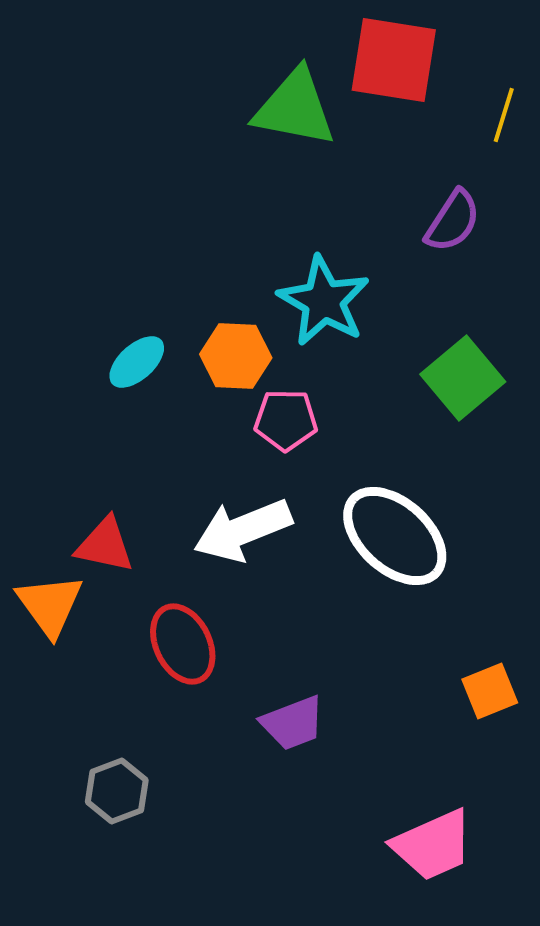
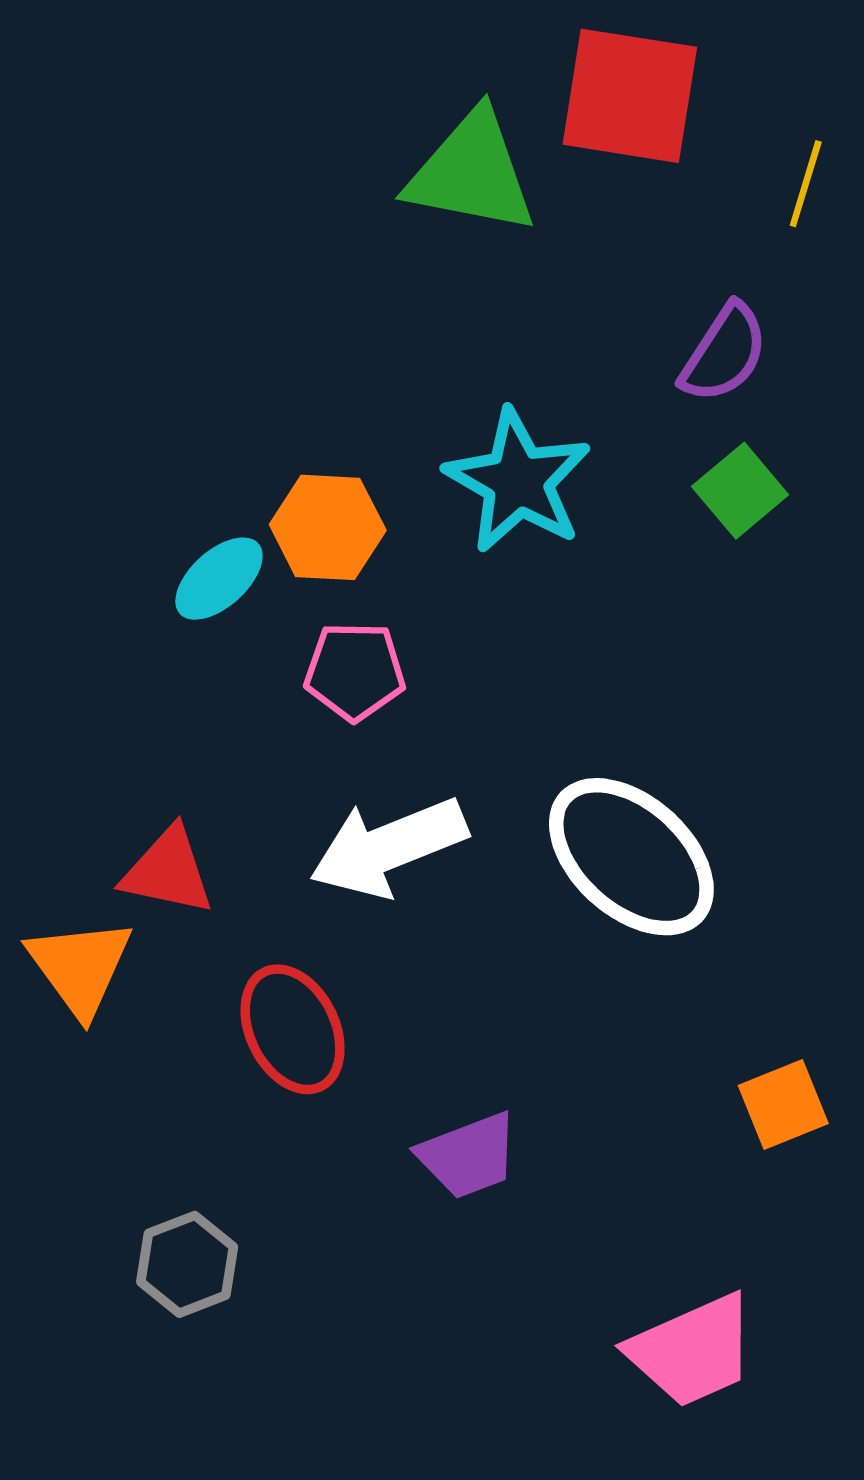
orange hexagon: (236, 356) -> (328, 527), moved
green square: (463, 378) -> (740, 491), moved, size x0.7
pink pentagon: (286, 420) -> (355, 671), moved

